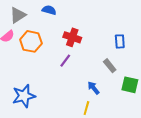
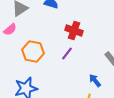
orange hexagon: (31, 41) -> (33, 52), moved

